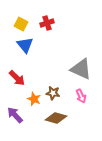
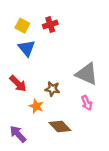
brown star: (53, 93) -> (52, 89), moved
purple arrow: (15, 115) -> (18, 134), moved
brown diamond: (56, 118) -> (60, 127), turned 30

